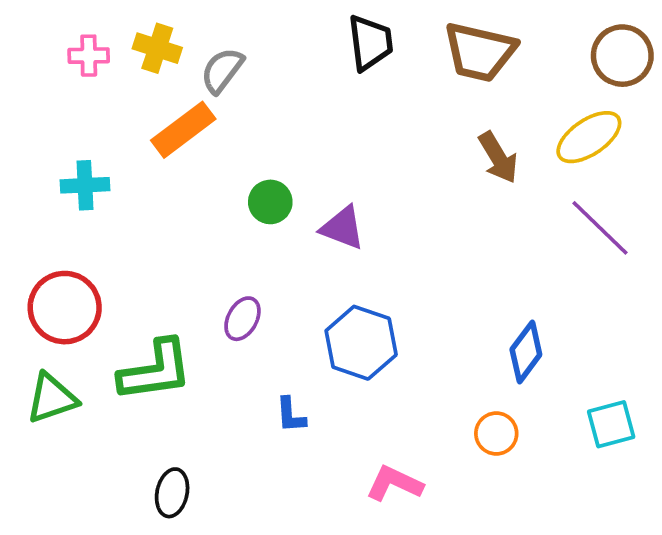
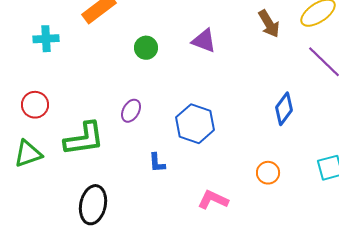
purple triangle: (343, 228) -> (204, 41), moved
red circle: (65, 308) -> (35, 105), size x0.7
blue diamond: (526, 352) -> (284, 109), moved
black ellipse: (172, 493) -> (93, 205), size x1.5

